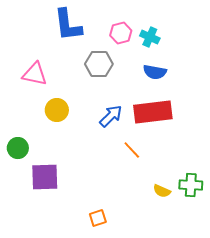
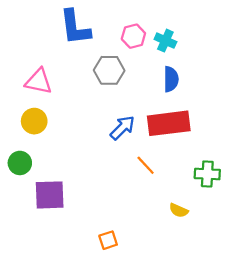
blue semicircle: (155, 72) -> (171, 79), turned -100
yellow circle: (57, 110) -> (34, 121), moved
green cross: (191, 185) -> (207, 174), moved

